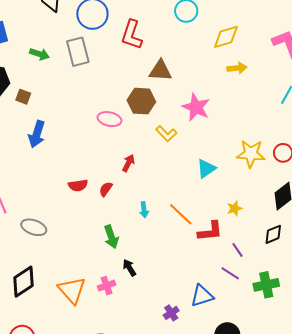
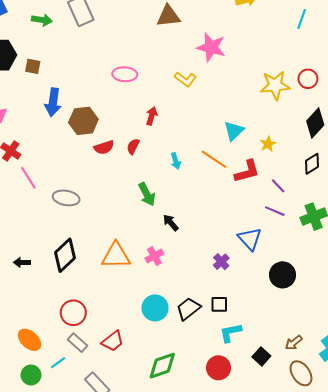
brown hexagon: (141, 101) -> (83, 121), moved
cyan triangle: (206, 169) -> (234, 131), moved
pink cross: (107, 286) -> (154, 256), moved
orange triangle: (72, 290) -> (116, 256), turned -40
blue triangle: (202, 296) -> (250, 239), turned -45

